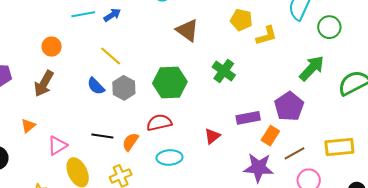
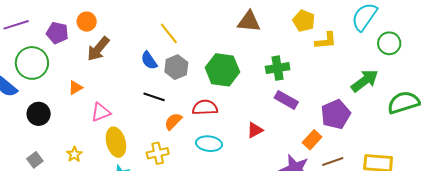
brown triangle: (187, 30) -> (249, 22), turned -40
orange circle: (52, 47) -> (87, 22), moved
green cross: (224, 71) -> (278, 68), turned 35
purple rectangle: (248, 118) -> (286, 100), moved, turned 30
black line: (102, 136) -> (154, 97), moved

